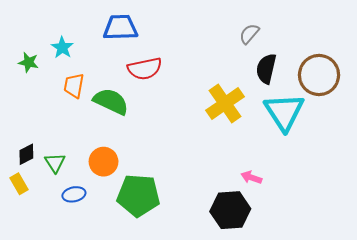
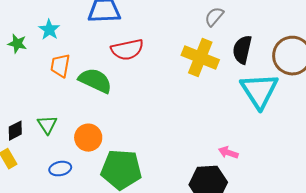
gray semicircle: (249, 34) -> (214, 17), moved
yellow cross: (225, 104) -> (200, 58), moved, turned -33
green triangle: (55, 163) -> (47, 125), moved

